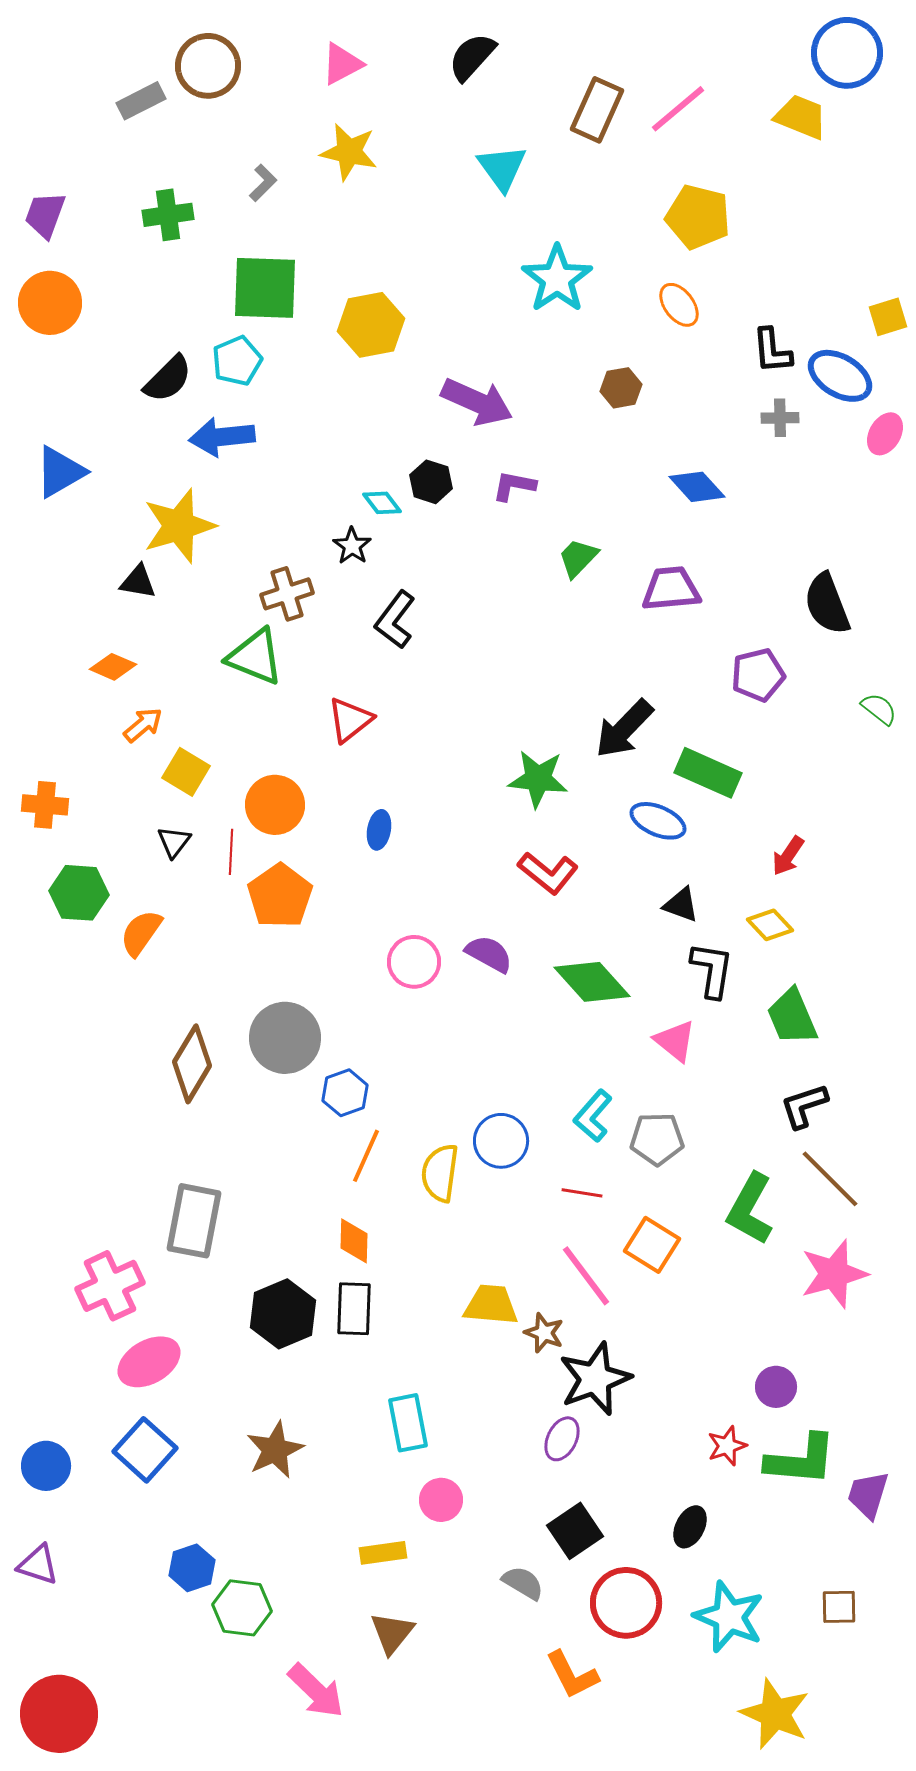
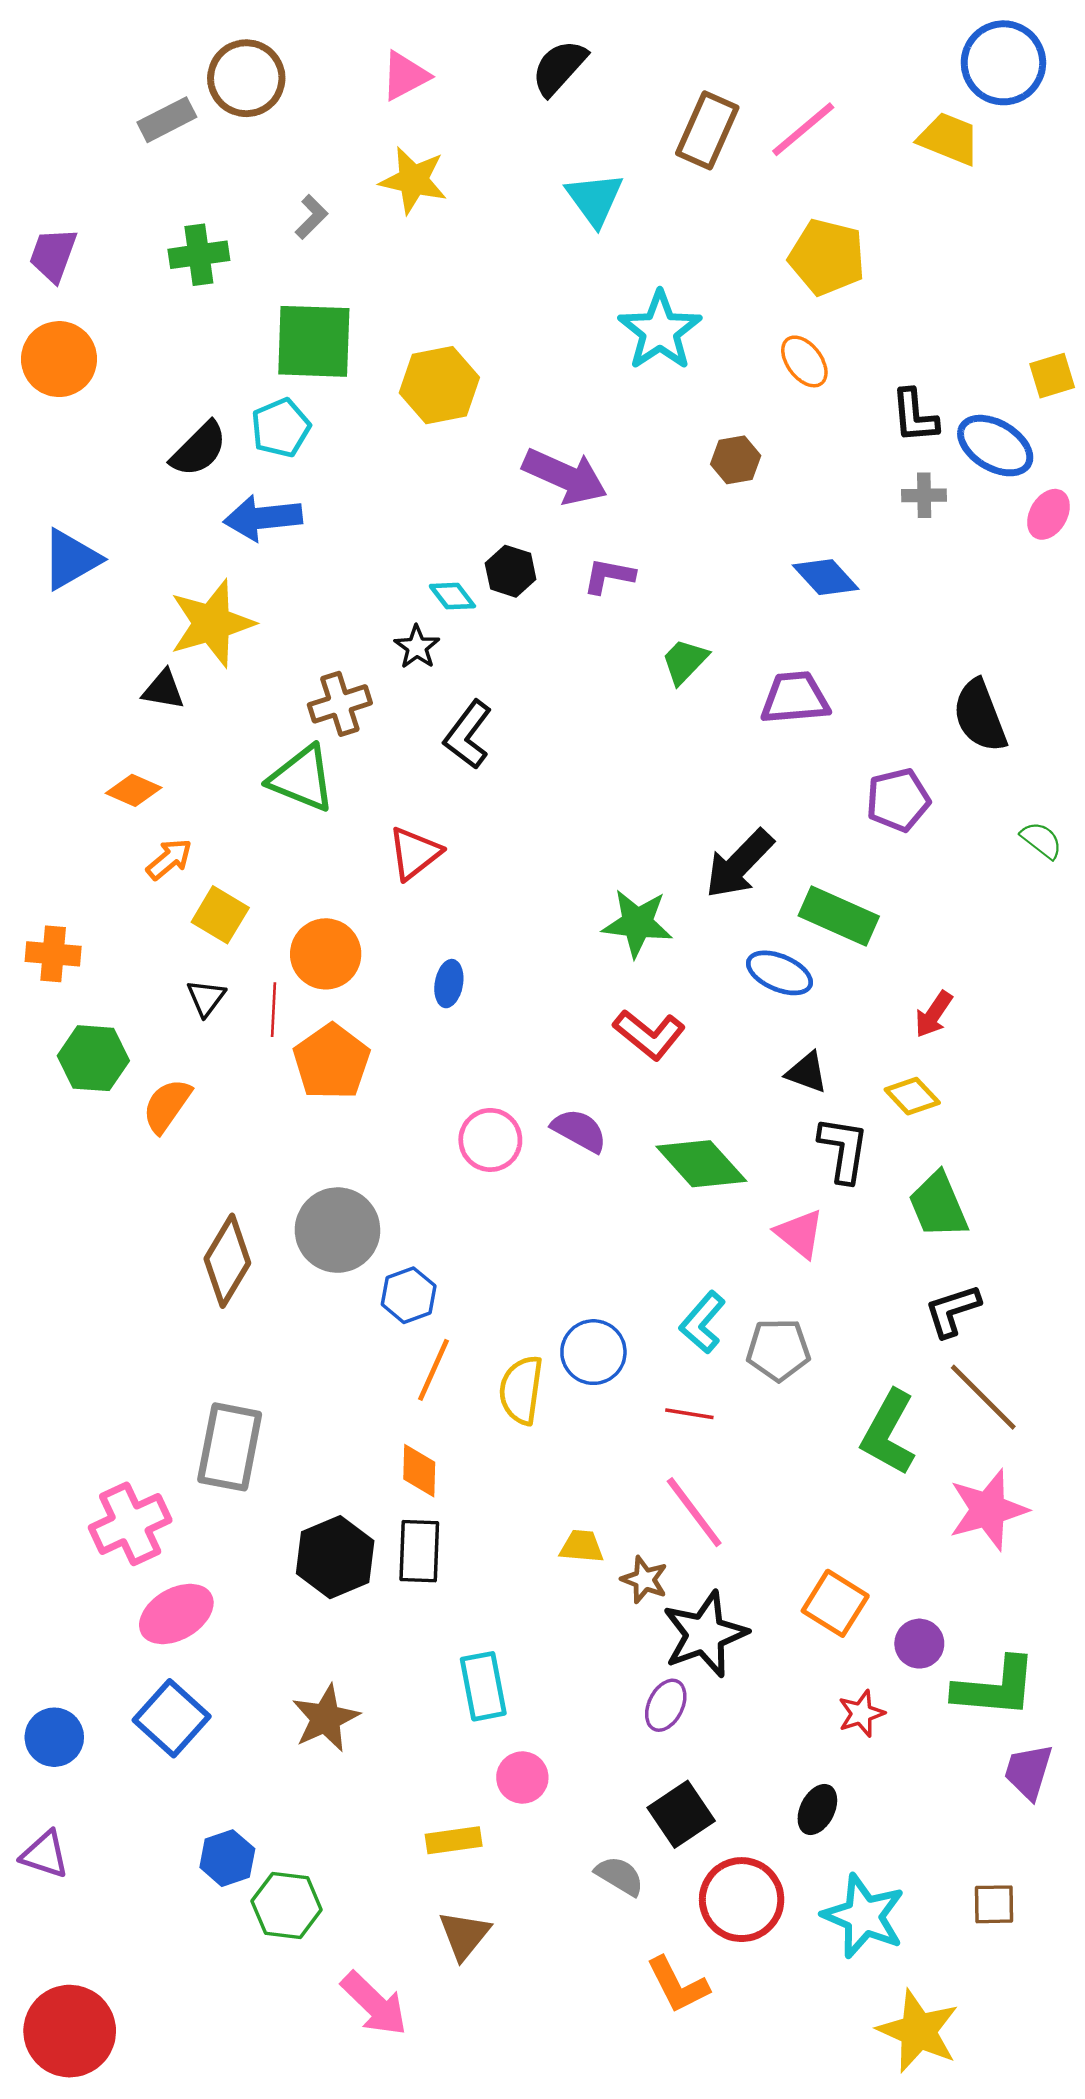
orange square: (652, 1245) -> (835, 1603), moved
yellow trapezoid: (491, 1305) -> (582, 1546), size x0.7
green L-shape: (801, 1460) -> (995, 1687), moved

